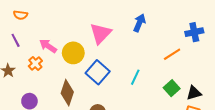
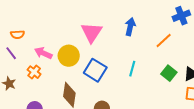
orange semicircle: (21, 15) -> (17, 34), moved
blue arrow: (139, 23) -> (130, 27), moved

